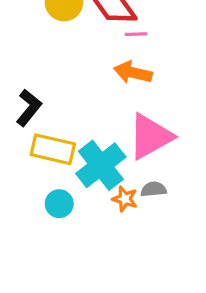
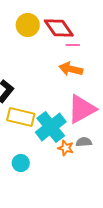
cyan circle: (59, 204) -> (21, 163), moved

